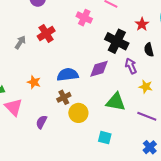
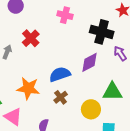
orange star: (34, 82) -> (28, 88), size x1.6
yellow circle: (78, 113) -> (91, 109), moved

